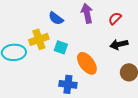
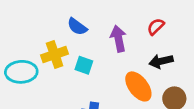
purple arrow: (87, 13) -> (118, 39), moved
orange ellipse: (87, 63) -> (138, 86), moved

